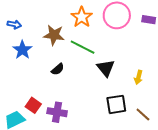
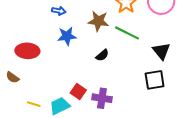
blue star: (22, 50) -> (67, 36), turned 30
black triangle: (106, 68) -> (161, 51), moved
black square: (116, 104) -> (155, 80), moved

